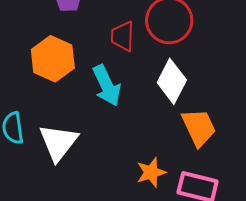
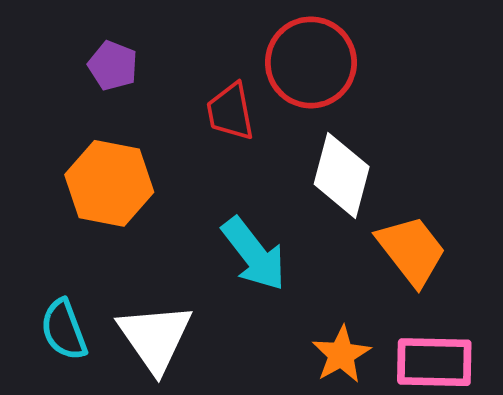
cyan arrow: (107, 85) -> (254, 254), moved

